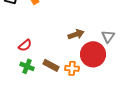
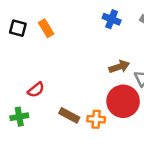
brown arrow: (76, 34) -> (119, 67), moved
green cross: (27, 66) -> (19, 117), moved, turned -32

